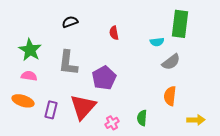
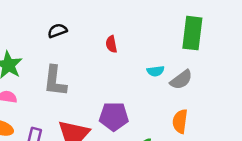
cyan semicircle: (157, 42) -> (156, 71), moved
purple pentagon: (104, 78) -> (114, 116), moved, turned 30

